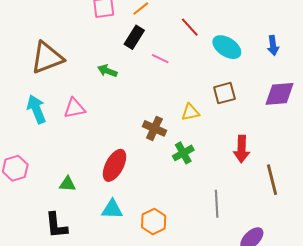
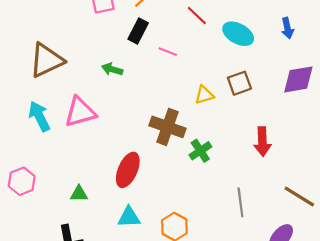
pink triangle: (74, 108) -> (80, 112), size x1.4
yellow triangle: (190, 112) -> (204, 95), moved
brown cross: (154, 128) -> (167, 127), size x1.4
brown line: (272, 180) -> (299, 197), moved, turned -40

